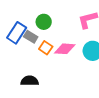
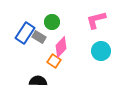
orange square: (46, 48) -> (54, 61), moved
pink diamond: (65, 49) -> (61, 47), moved, turned -50

